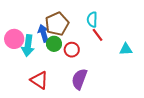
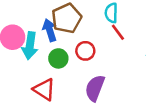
green circle: (54, 44) -> (58, 58), moved

